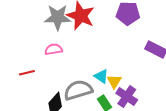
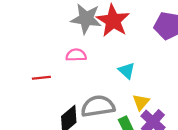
cyan triangle: (101, 76) -> (127, 71), moved

